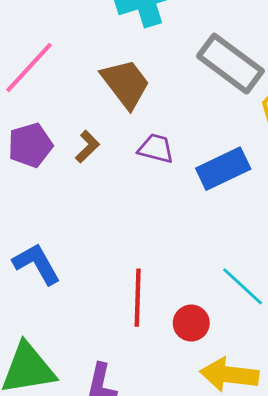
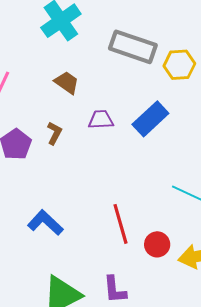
brown trapezoid: (126, 84) -> (67, 83), size x0.7
red circle: (191, 323) -> (157, 244), moved

